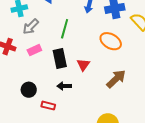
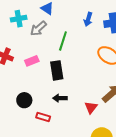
gray arrow: (31, 27) -> (38, 28), moved
red triangle: (83, 65) -> (91, 108), moved

